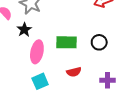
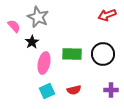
black circle: (99, 42) -> (103, 54), size x1.5
red semicircle: (74, 72) -> (74, 90), moved

